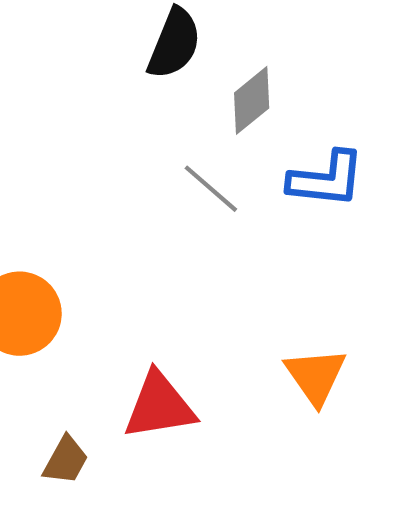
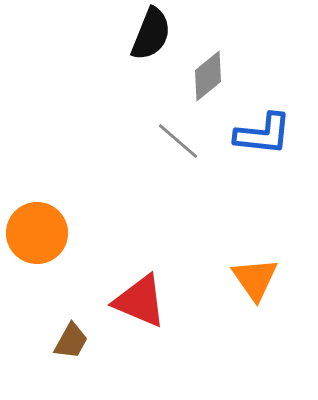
red triangle: (159, 406) -> (140, 301), turned 32

